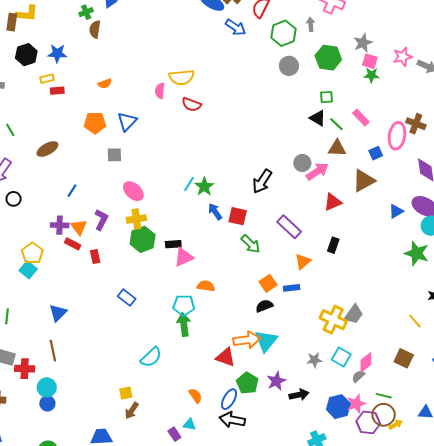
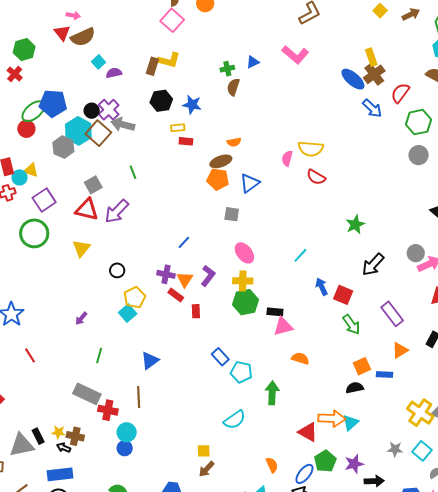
brown ellipse: (47, 149) -> (221, 161), moved
green star: (204, 187) -> (355, 224), moved
black circle: (14, 199) -> (117, 270), moved
cyan pentagon: (184, 305) -> (241, 372), moved
cyan triangle: (266, 341) -> (351, 423), size x0.7

